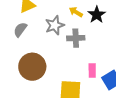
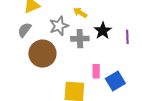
black star: (97, 15) -> (103, 31), moved
brown circle: (32, 67) -> (42, 54), moved

